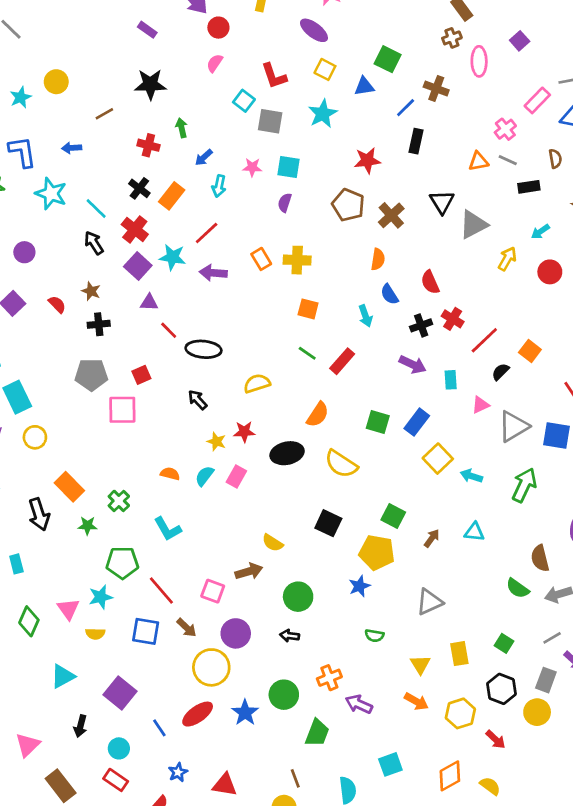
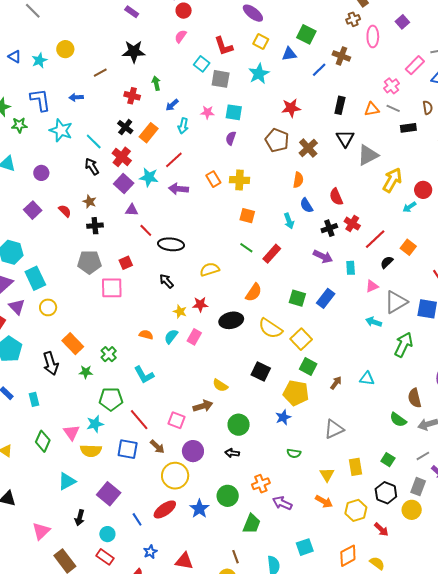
black rectangle: (416, 141) -> (340, 105), moved
cyan arrow: (540, 232) -> (409, 207), moved
yellow arrow: (507, 259) -> (392, 180), size x1.4
yellow square: (438, 459) -> (301, 339), moved
cyan arrow: (471, 476) -> (374, 322), moved
yellow semicircle: (95, 634) -> (91, 451), size x1.5

